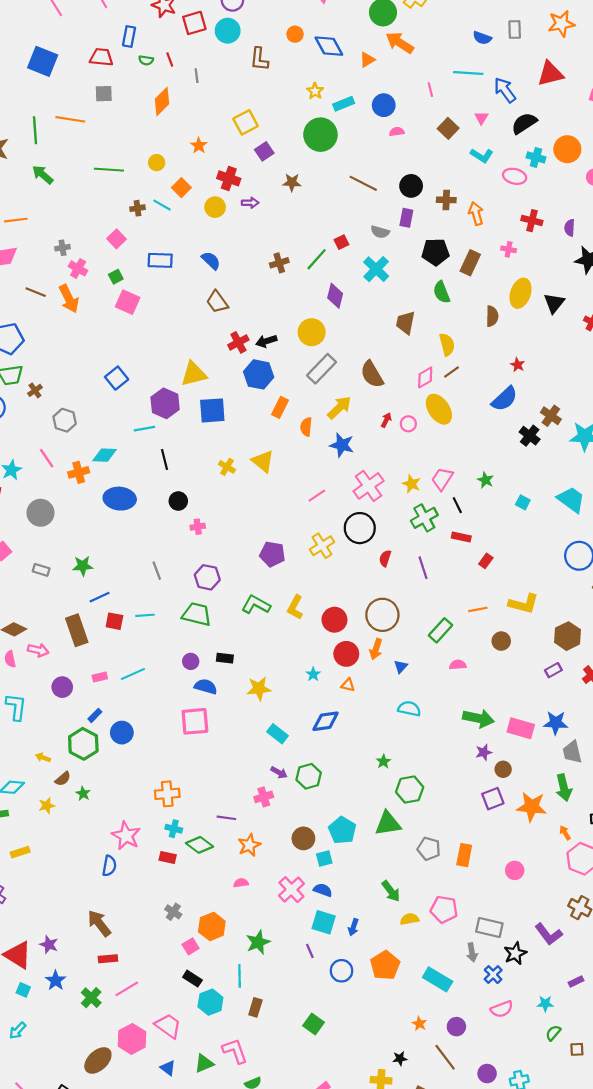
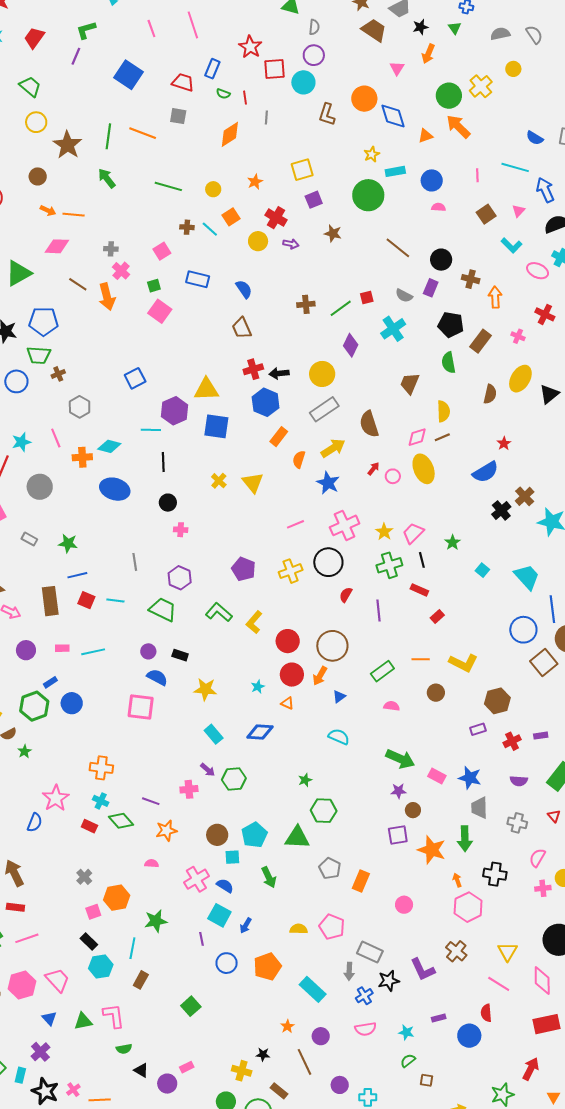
orange circle: (295, 34) -> (364, 99), size x1.6
pink rectangle: (521, 728) -> (437, 776), size x0.7
green arrow: (391, 891) -> (269, 877), moved

